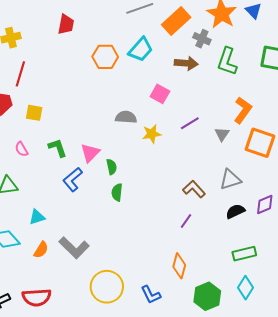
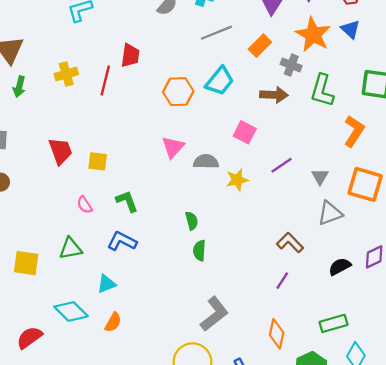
orange rectangle: (176, 21) -> (260, 46), size x0.7
red line: (20, 74) -> (105, 80), moved
orange L-shape: (243, 110) -> (354, 131), moved
pink triangle: (90, 153) -> (173, 147), moved
blue L-shape: (73, 179) -> (122, 241), moved, turned 70
gray triangle: (230, 180) -> (330, 213), moved
gray L-shape: (74, 248) -> (214, 314), moved, turned -80
green rectangle: (244, 254) -> (333, 323), moved

